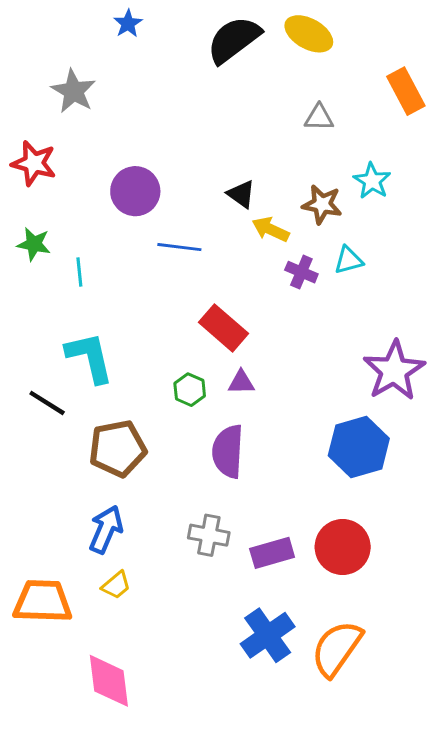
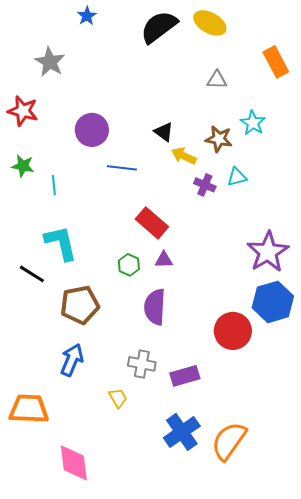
blue hexagon: (359, 447) -> (273, 302), moved
red circle: (343, 547) -> (233, 331), moved
yellow trapezoid: (116, 585) -> (118, 398), moved, turned -80

